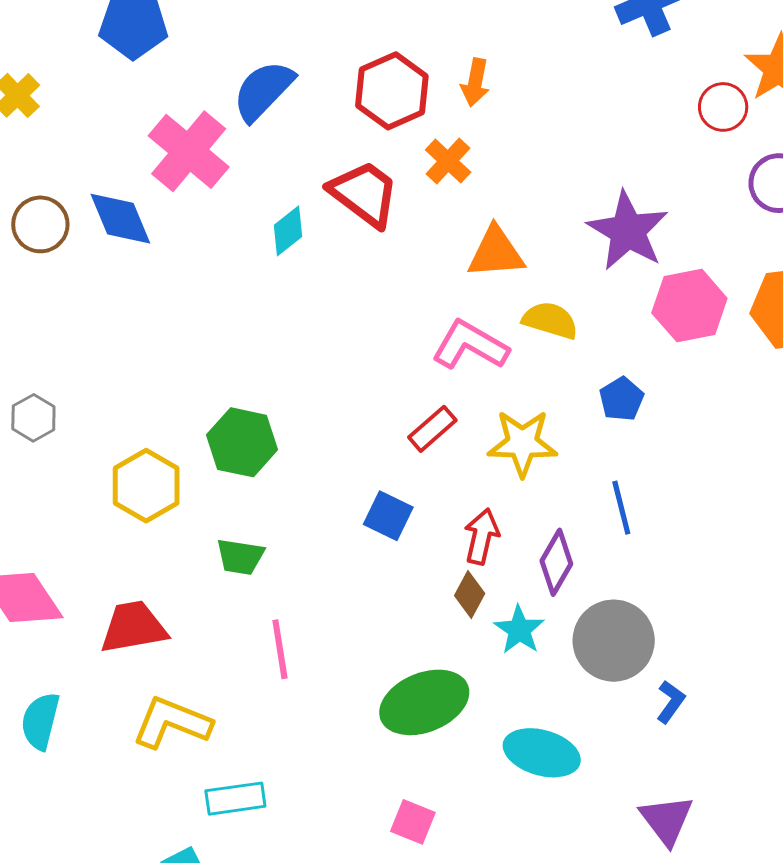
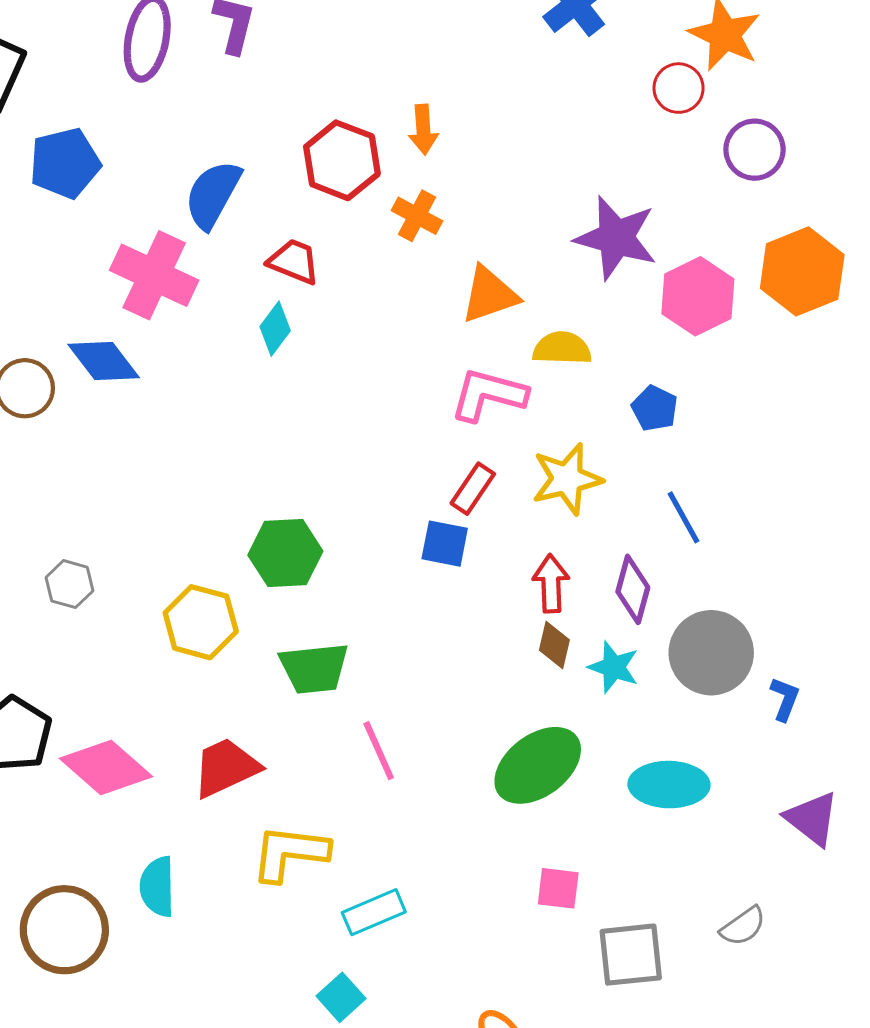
red trapezoid: (364, 194) -> (294, 261), moved, size x0.7
blue square: (388, 516) -> (445, 544), moved
green trapezoid: (240, 557) -> (314, 668), size x1.4

